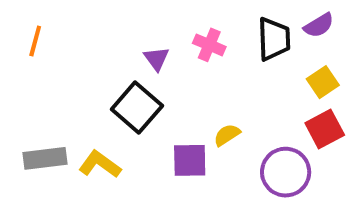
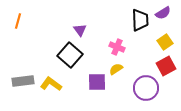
pink cross: (209, 45) -> (117, 47), moved

